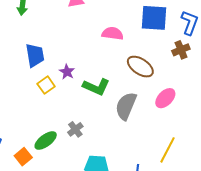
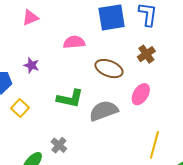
brown cross: (181, 50) -> (146, 54), moved
purple star: (67, 72) -> (31, 65), moved
gray semicircle: (126, 106) -> (104, 111), turned 60

